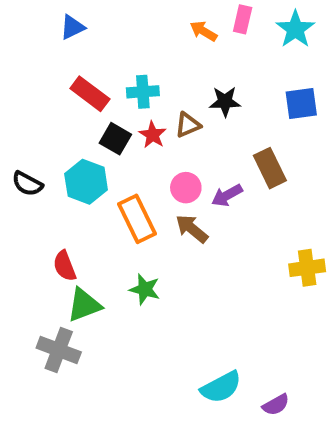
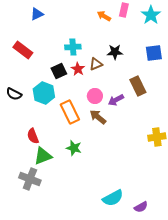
red rectangle: (90, 94) -> (23, 50), moved
black square: (115, 139) -> (59, 71), turned 35

